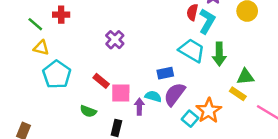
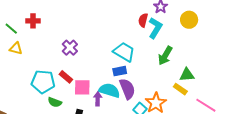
purple cross: (115, 40) -> (70, 48), moved
cyan trapezoid: (192, 50) -> (124, 52), moved
green arrow: (219, 54) -> (165, 56), turned 30
cyan pentagon: (57, 75) -> (43, 82), moved, turned -30
purple semicircle: (175, 94) -> (127, 89), turned 120
cyan semicircle: (153, 96) -> (109, 90), size x1.5

